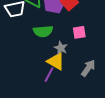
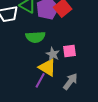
pink square: (79, 32) -> (70, 51), moved
gray arrow: (88, 68) -> (70, 82), moved

